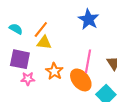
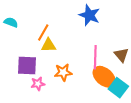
cyan semicircle: (16, 29) -> (11, 22), moved
orange star: (54, 71) -> (63, 72), turned -30
orange ellipse: (81, 80) -> (104, 77), moved

